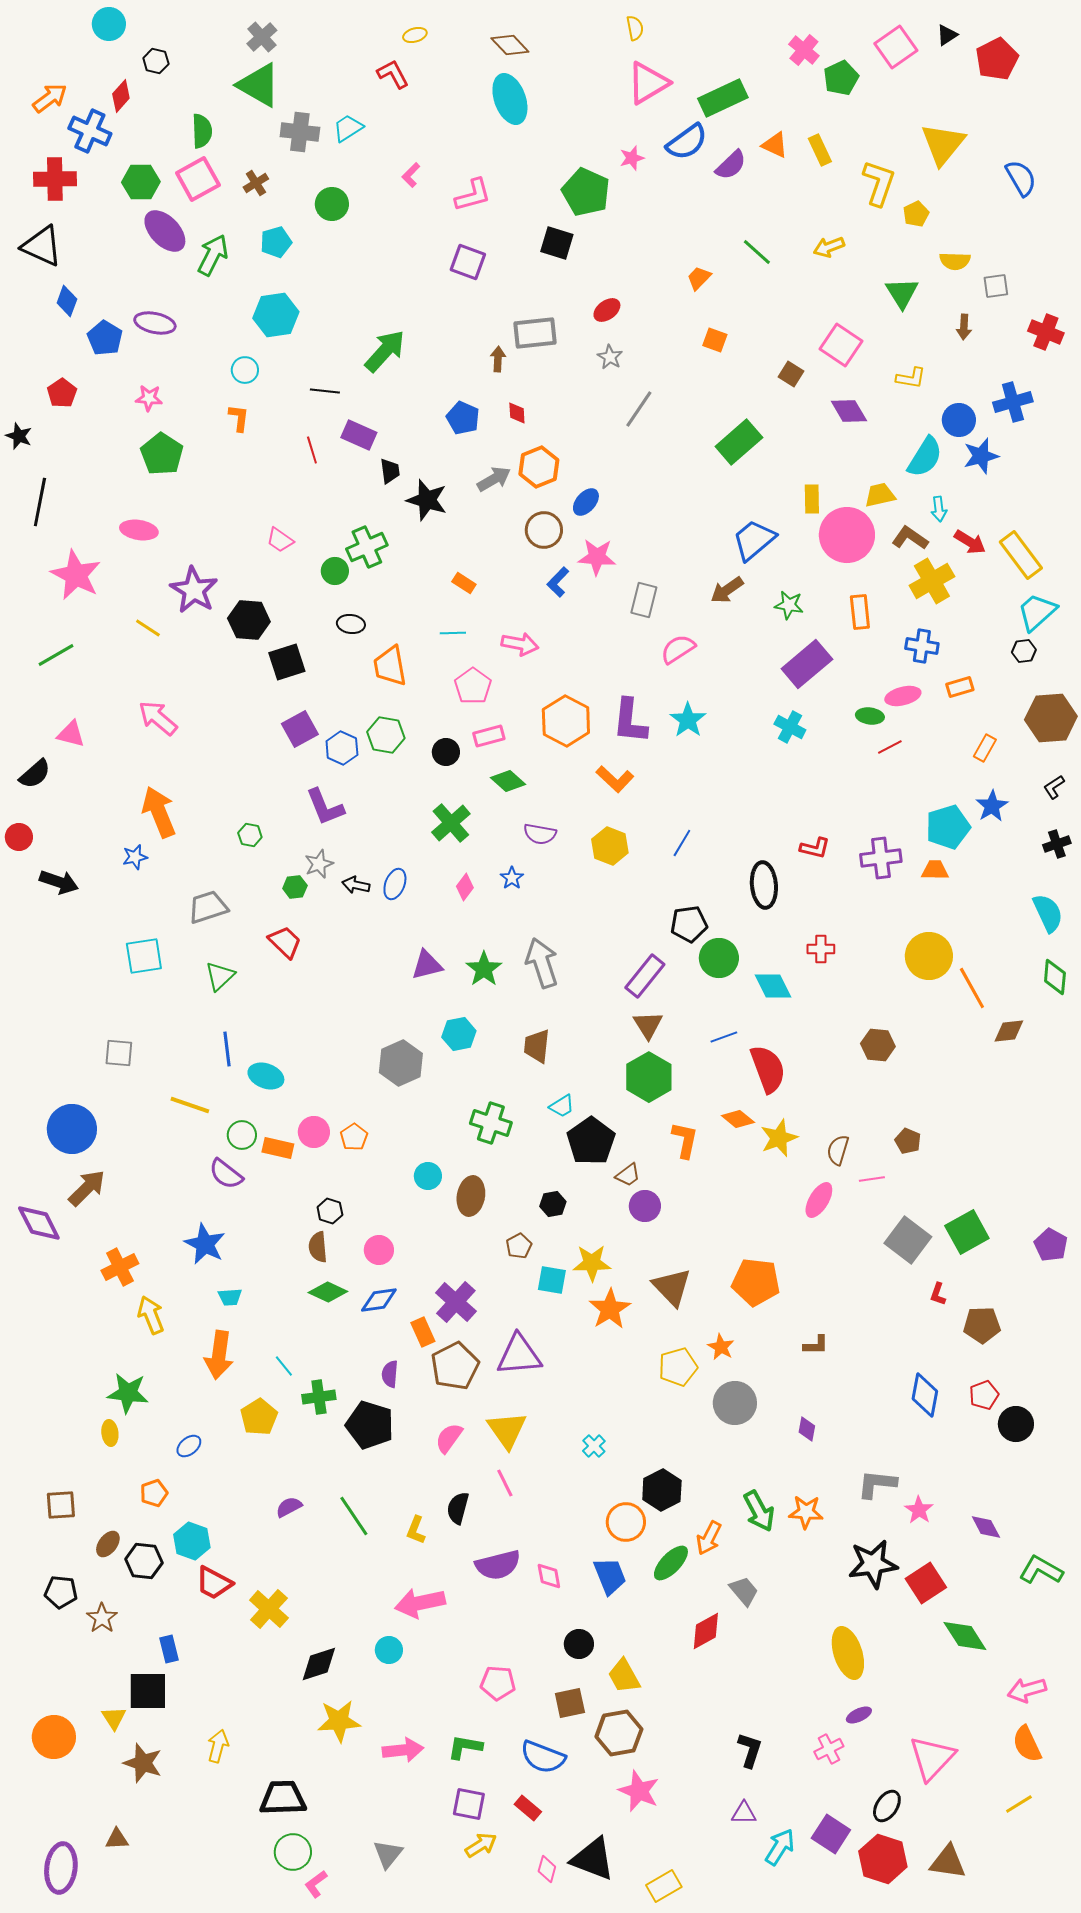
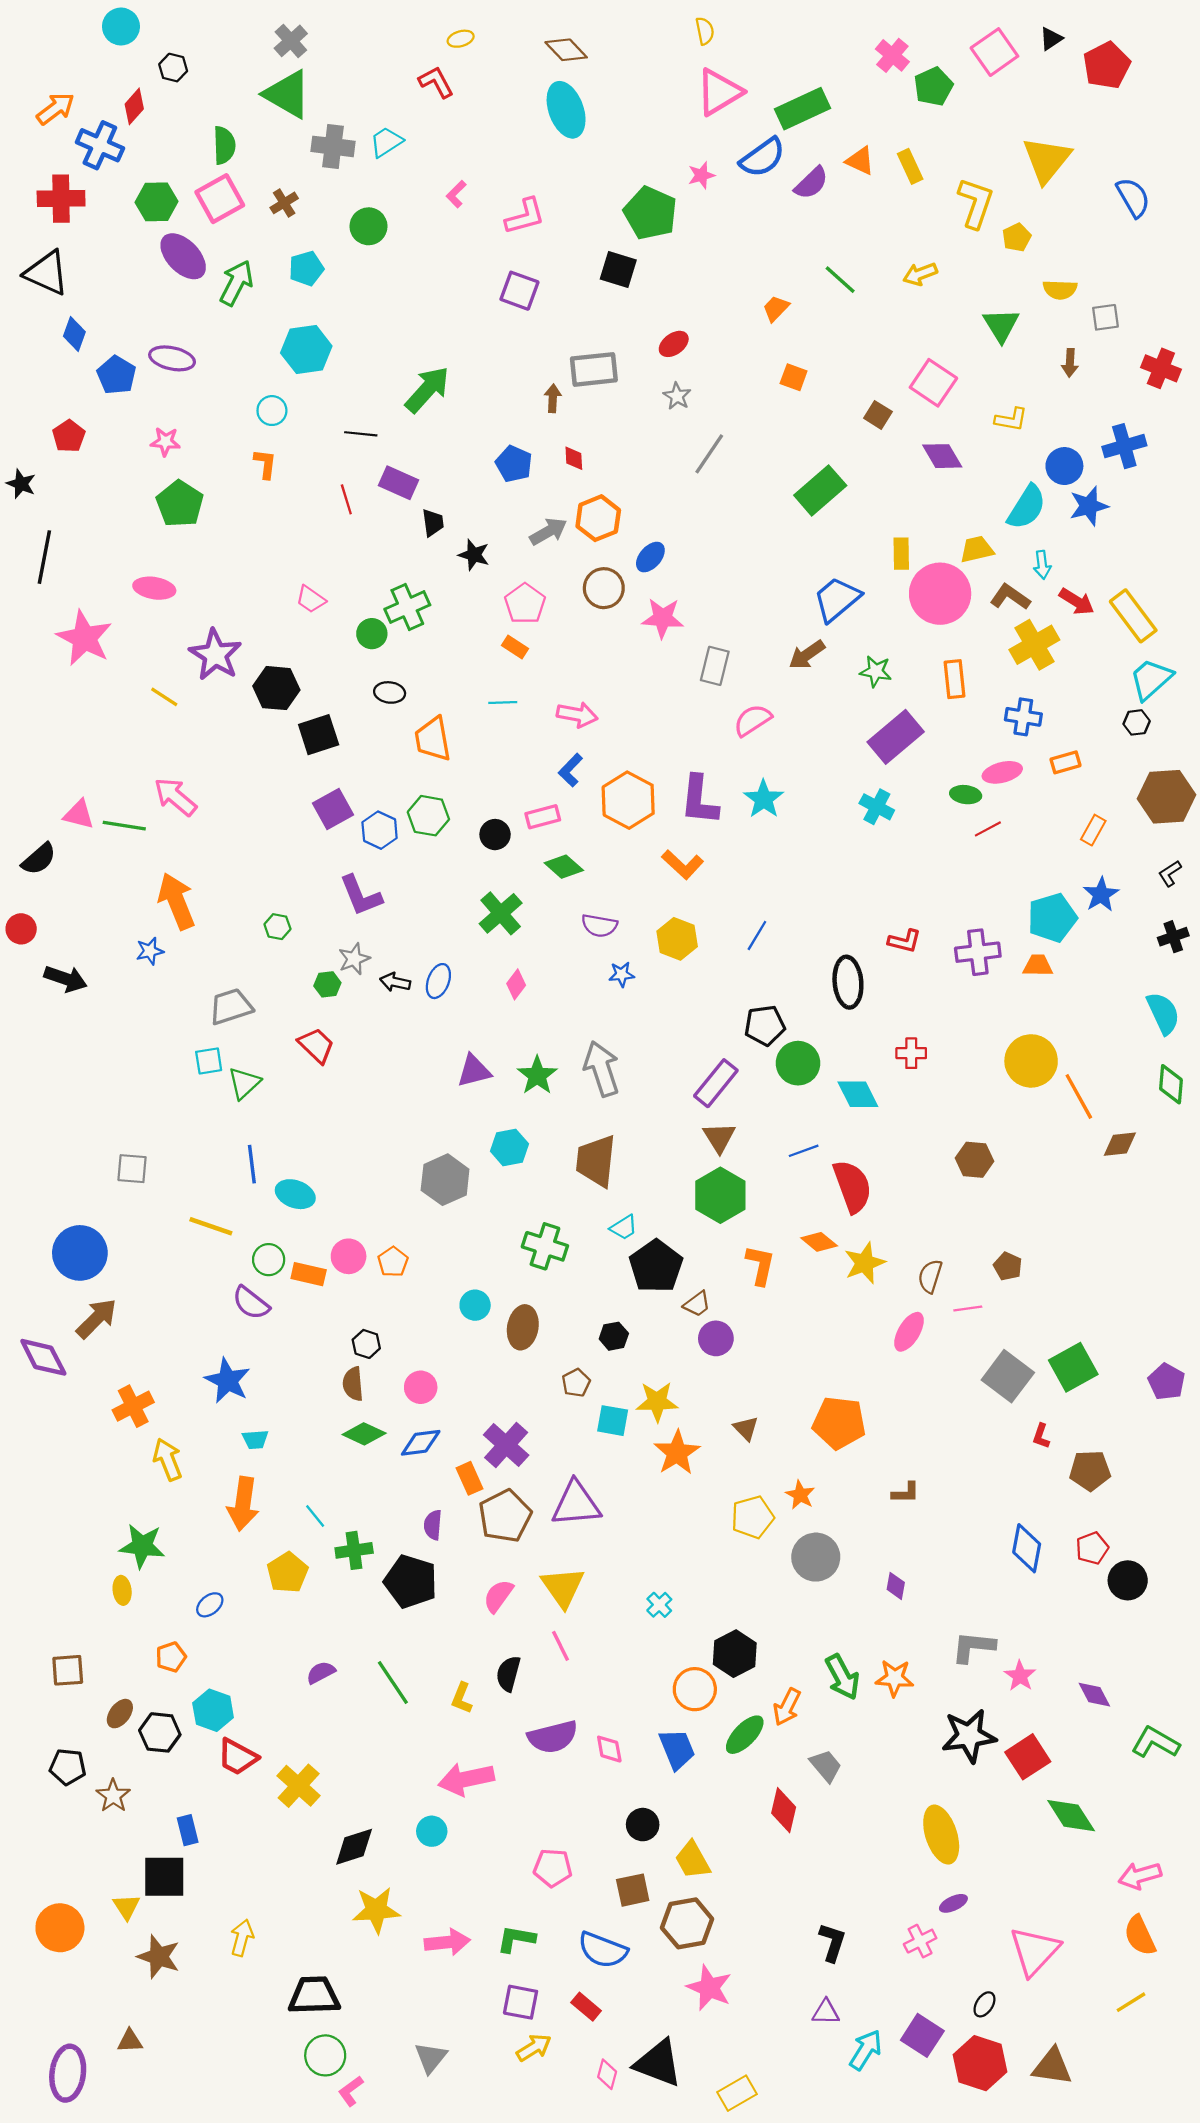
black star: (427, 500) -> (474, 555), size x0.7
blue L-shape: (558, 582) -> (570, 770), moved
green line: (56, 655) -> (124, 826), moved, turned 39
pink pentagon: (473, 686) -> (525, 604), moved
blue star: (512, 878) -> (622, 974), moved, turned 30
cyan square: (144, 956) -> (209, 1061), moved, size x0.7
brown trapezoid: (537, 1046) -> (596, 1161), size x1.4
brown triangle: (672, 1287) -> (746, 1428), size x0.6
red diamond: (706, 1631) -> (784, 1810), turned -48
black ellipse: (887, 1806) -> (984, 2004), size x0.7

